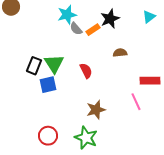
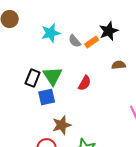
cyan star: (67, 15) -> (51, 33), moved
red semicircle: (86, 71) -> (85, 83), turned 56
brown star: (96, 110) -> (62, 125), moved

